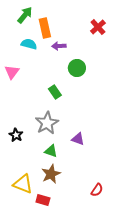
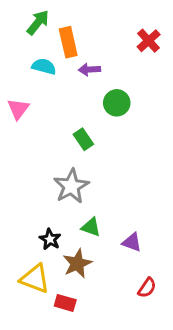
black star: (16, 135) -> (50, 239), moved
purple triangle: (78, 139) -> (132, 242), moved
green triangle: (51, 151) -> (91, 227), moved

